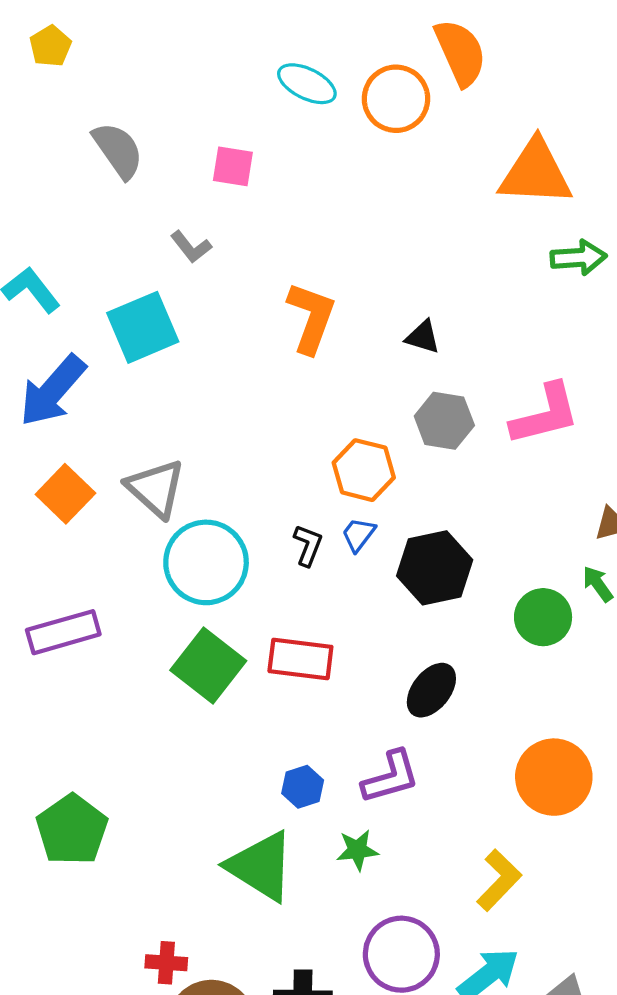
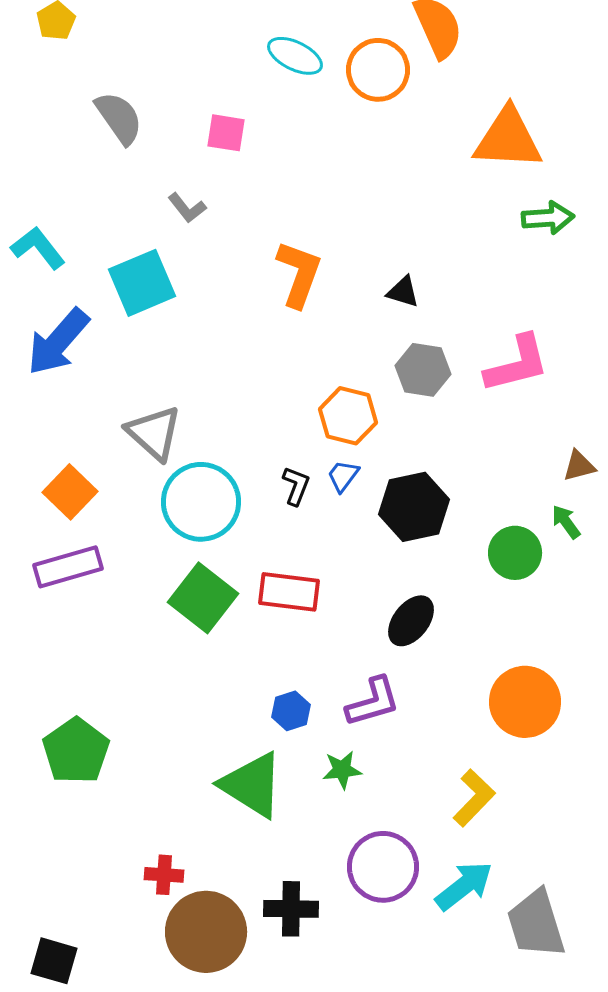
orange square: (65, 494) -> (70, 492), moved

